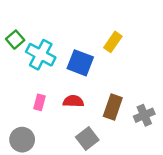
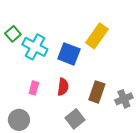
yellow rectangle: (113, 42) -> (97, 36), size x1.4
red semicircle: (73, 101) -> (63, 87), turned 96

